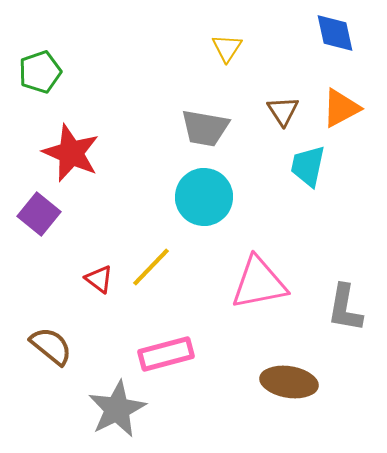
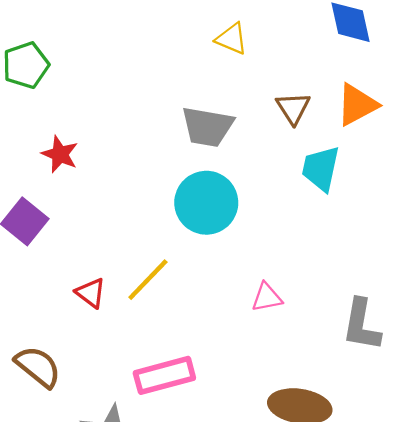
yellow triangle: (227, 48) -> (232, 39), turned -40
red star: (71, 153) -> (60, 154), size x0.6
pink triangle: (259, 283) -> (267, 297), size x0.5

